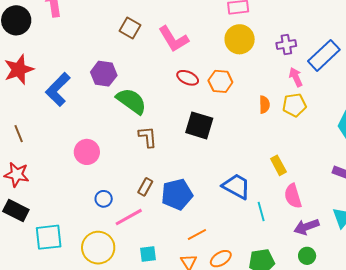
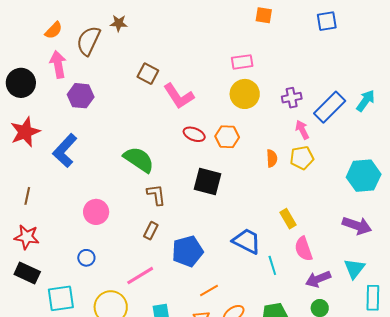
brown square: (130, 28) -> (148, 74), moved
purple hexagon: (104, 74) -> (81, 96), moved
brown line: (19, 134) -> (27, 196), turned 36
brown rectangle: (145, 187) -> (151, 231), moved
blue circle: (104, 199) -> (86, 258), moved

